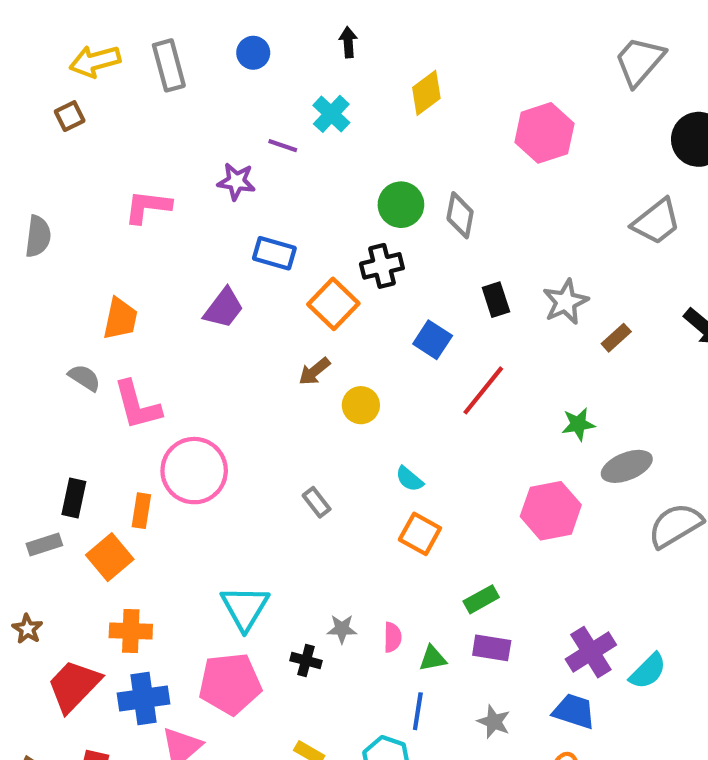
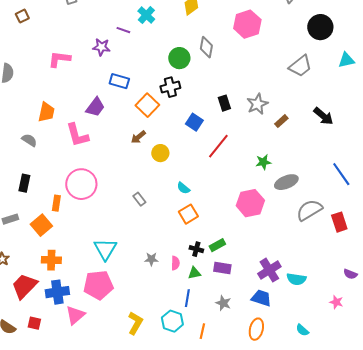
gray diamond: (460, 215) -> (206, 47), moved
pink L-shape: (137, 405) -> (77, 135), moved
black rectangle: (74, 498) -> (24, 183), moved
orange square: (420, 534) -> (188, 214), turned 30
black cross: (306, 661) -> (196, 249), moved
cyan semicircle: (648, 671) -> (296, 279), turned 54

